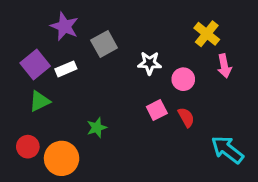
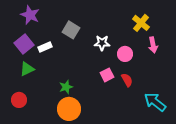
purple star: (64, 26) -> (30, 15), moved
gray square: (104, 44) -> (71, 30), turned -30
orange circle: (62, 158) -> (69, 109), moved

